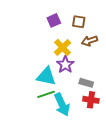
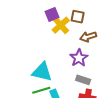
yellow cross: (63, 48) -> (61, 25), moved
purple star: (65, 65) -> (79, 58), moved

